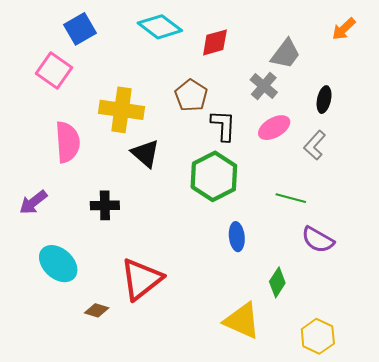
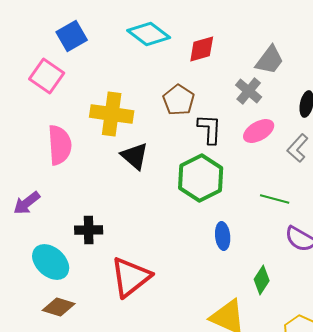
black cross: (105, 205) -> (89, 230), moved
brown diamond: (97, 310) -> (59, 307), moved, size x1.4

